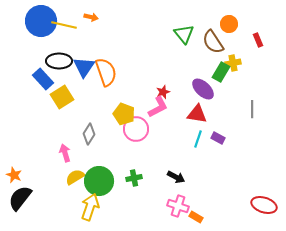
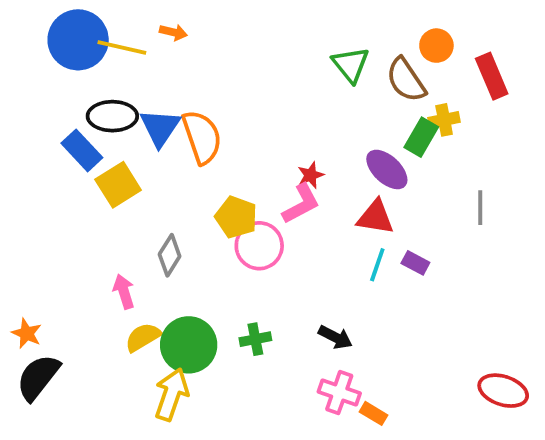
red rectangle: (258, 40) -> (492, 76), size x1.6

